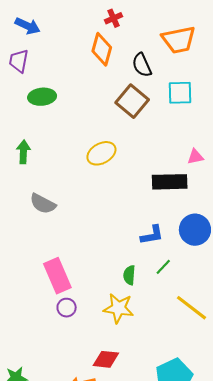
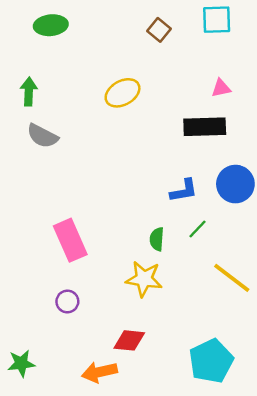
brown square: (132, 101) -> (159, 30), size x0.6
pink triangle: (195, 157) -> (221, 88), moved
gray semicircle: (43, 204) -> (43, 136), moved
purple circle: (67, 308) -> (67, 301), moved

